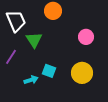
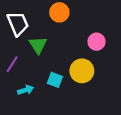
yellow circle: (82, 73) -> (82, 71), moved
cyan arrow: (31, 80) -> (26, 90), moved

